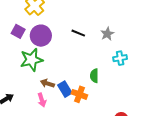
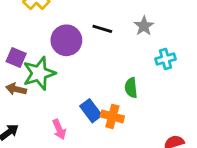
purple square: (18, 31) -> (16, 58), moved
purple circle: (41, 36) -> (66, 40), moved
brown arrow: (47, 83) -> (16, 89), moved

